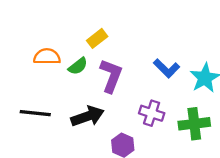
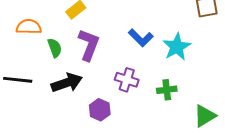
green semicircle: (78, 66) -> (55, 48), moved, turned -72
green cross: (194, 124) -> (167, 90), size x0.7

